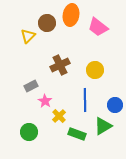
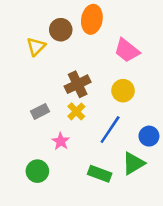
pink trapezoid: (98, 27) -> (127, 50), moved
blue line: (85, 100) -> (110, 130), turned 35
pink star: (45, 101) -> (61, 141), moved
yellow cross: (59, 116) -> (76, 111), moved

